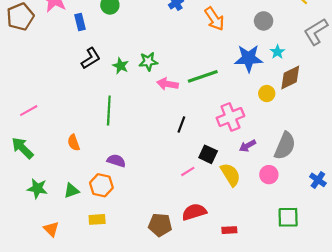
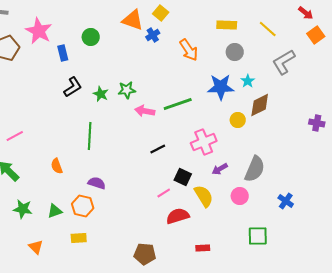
black line: (181, 124) -> (158, 149), turned 42
red semicircle: (194, 212) -> (178, 216), moved
brown pentagon: (160, 225) -> (145, 254), moved

